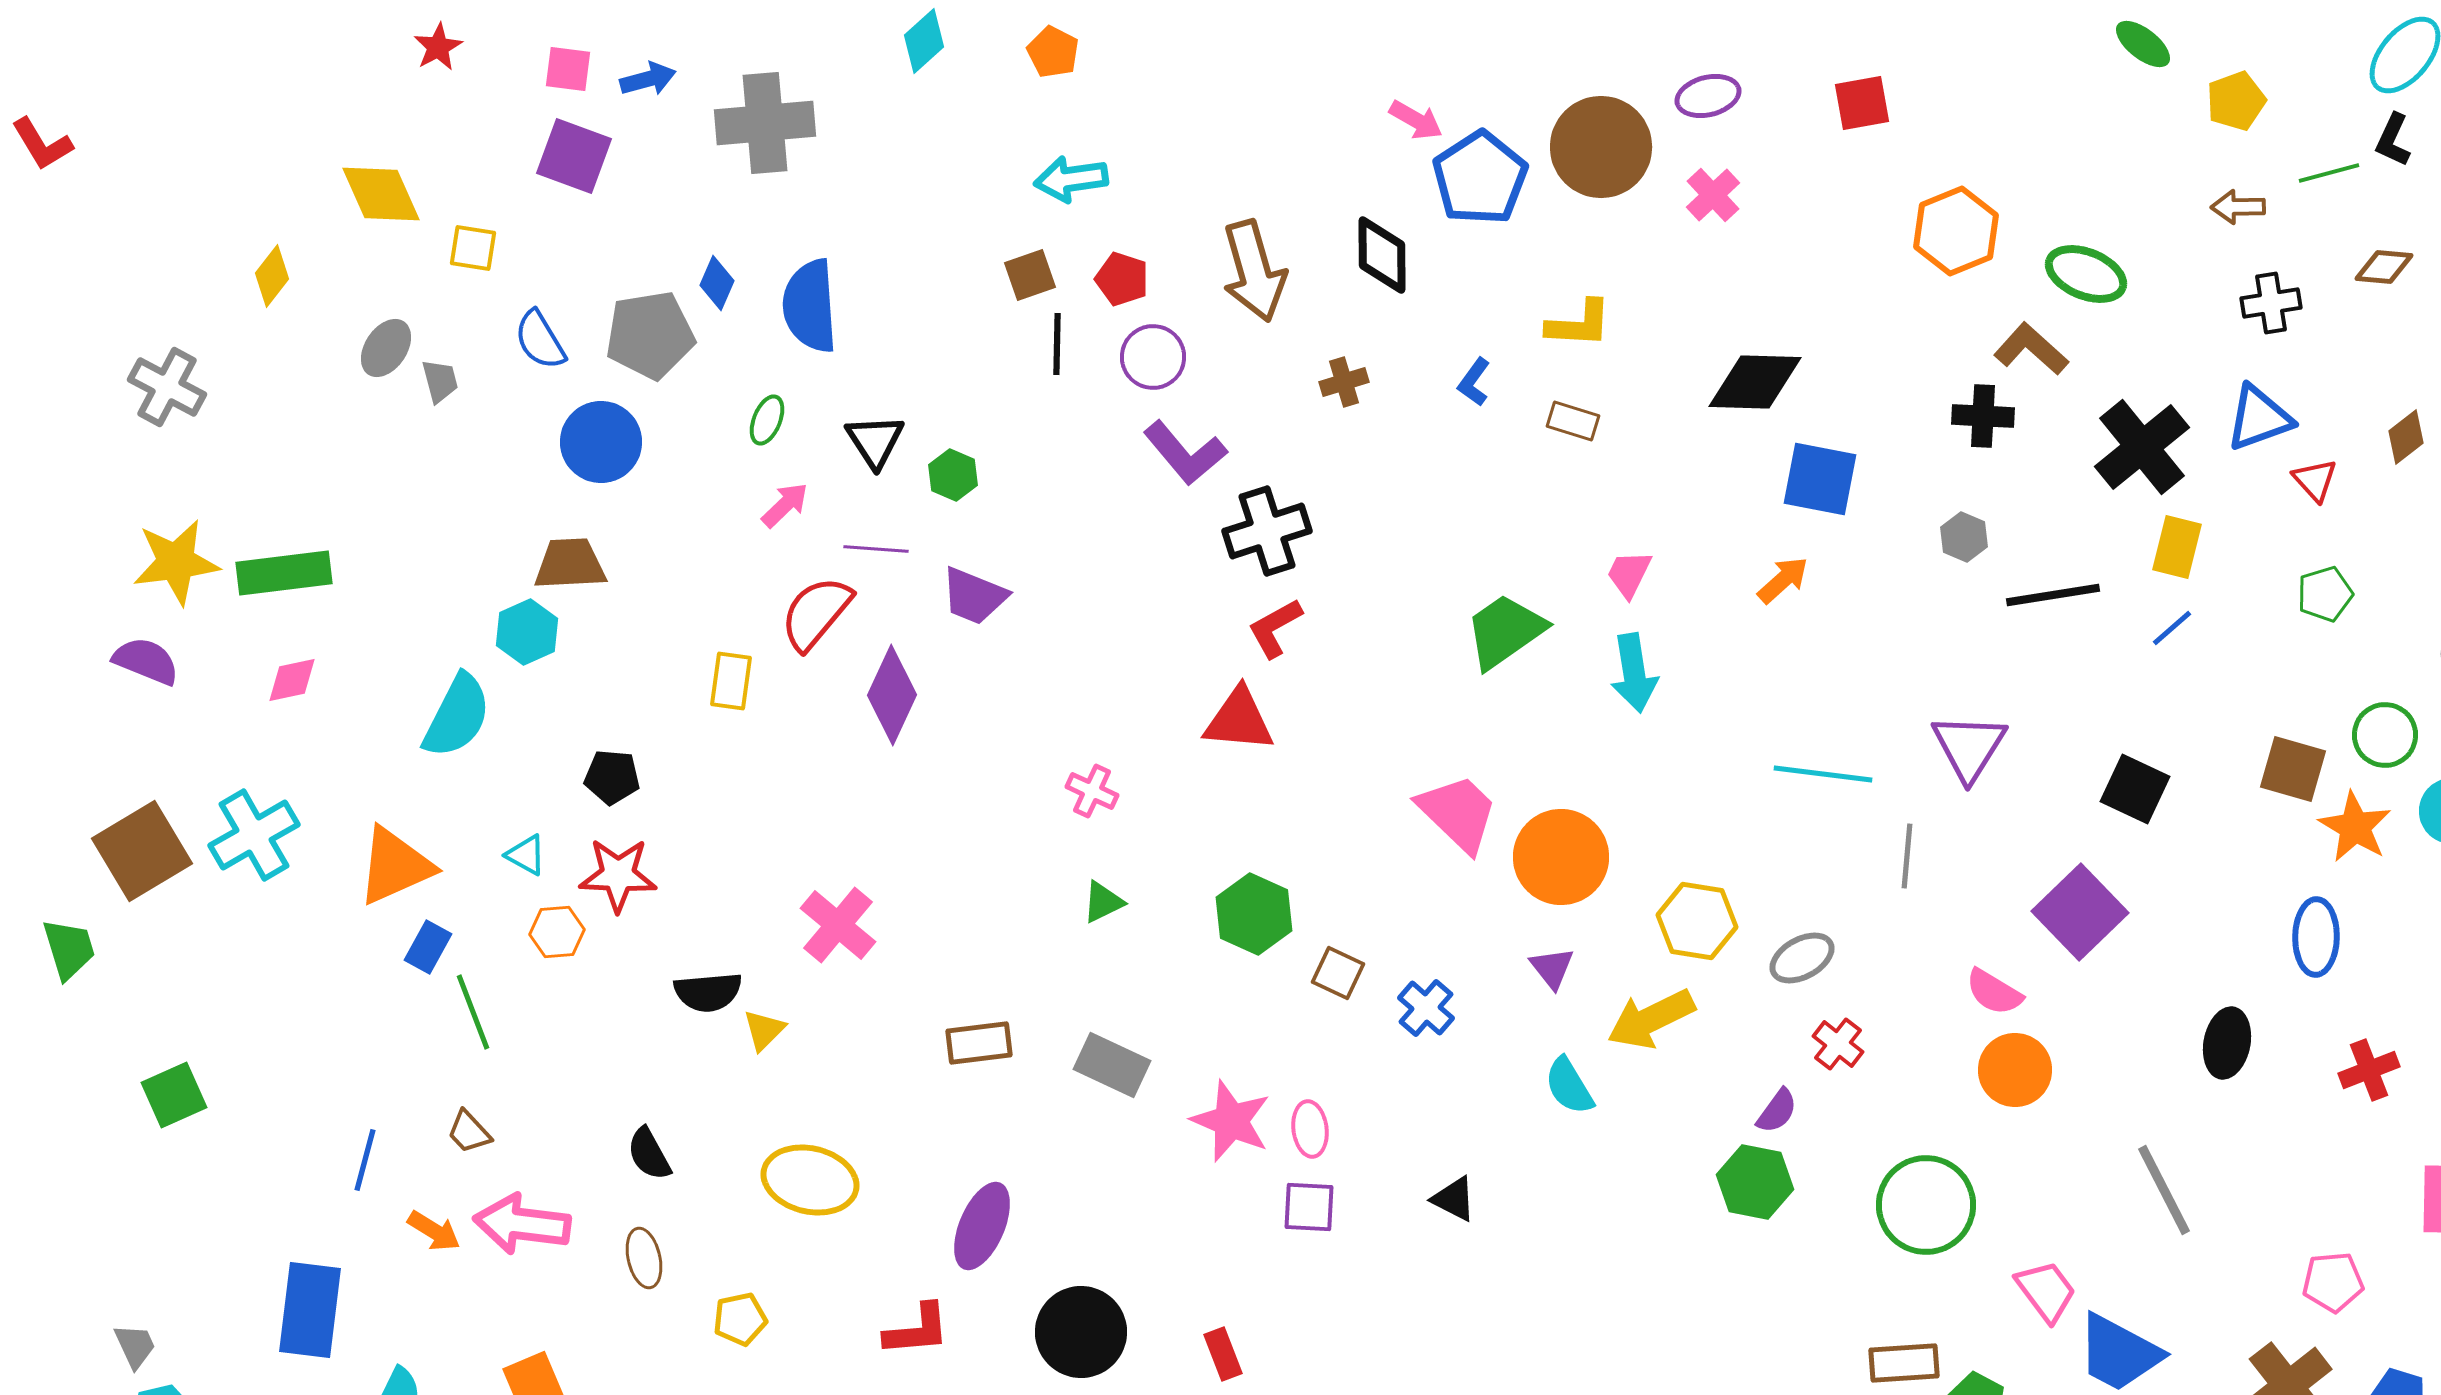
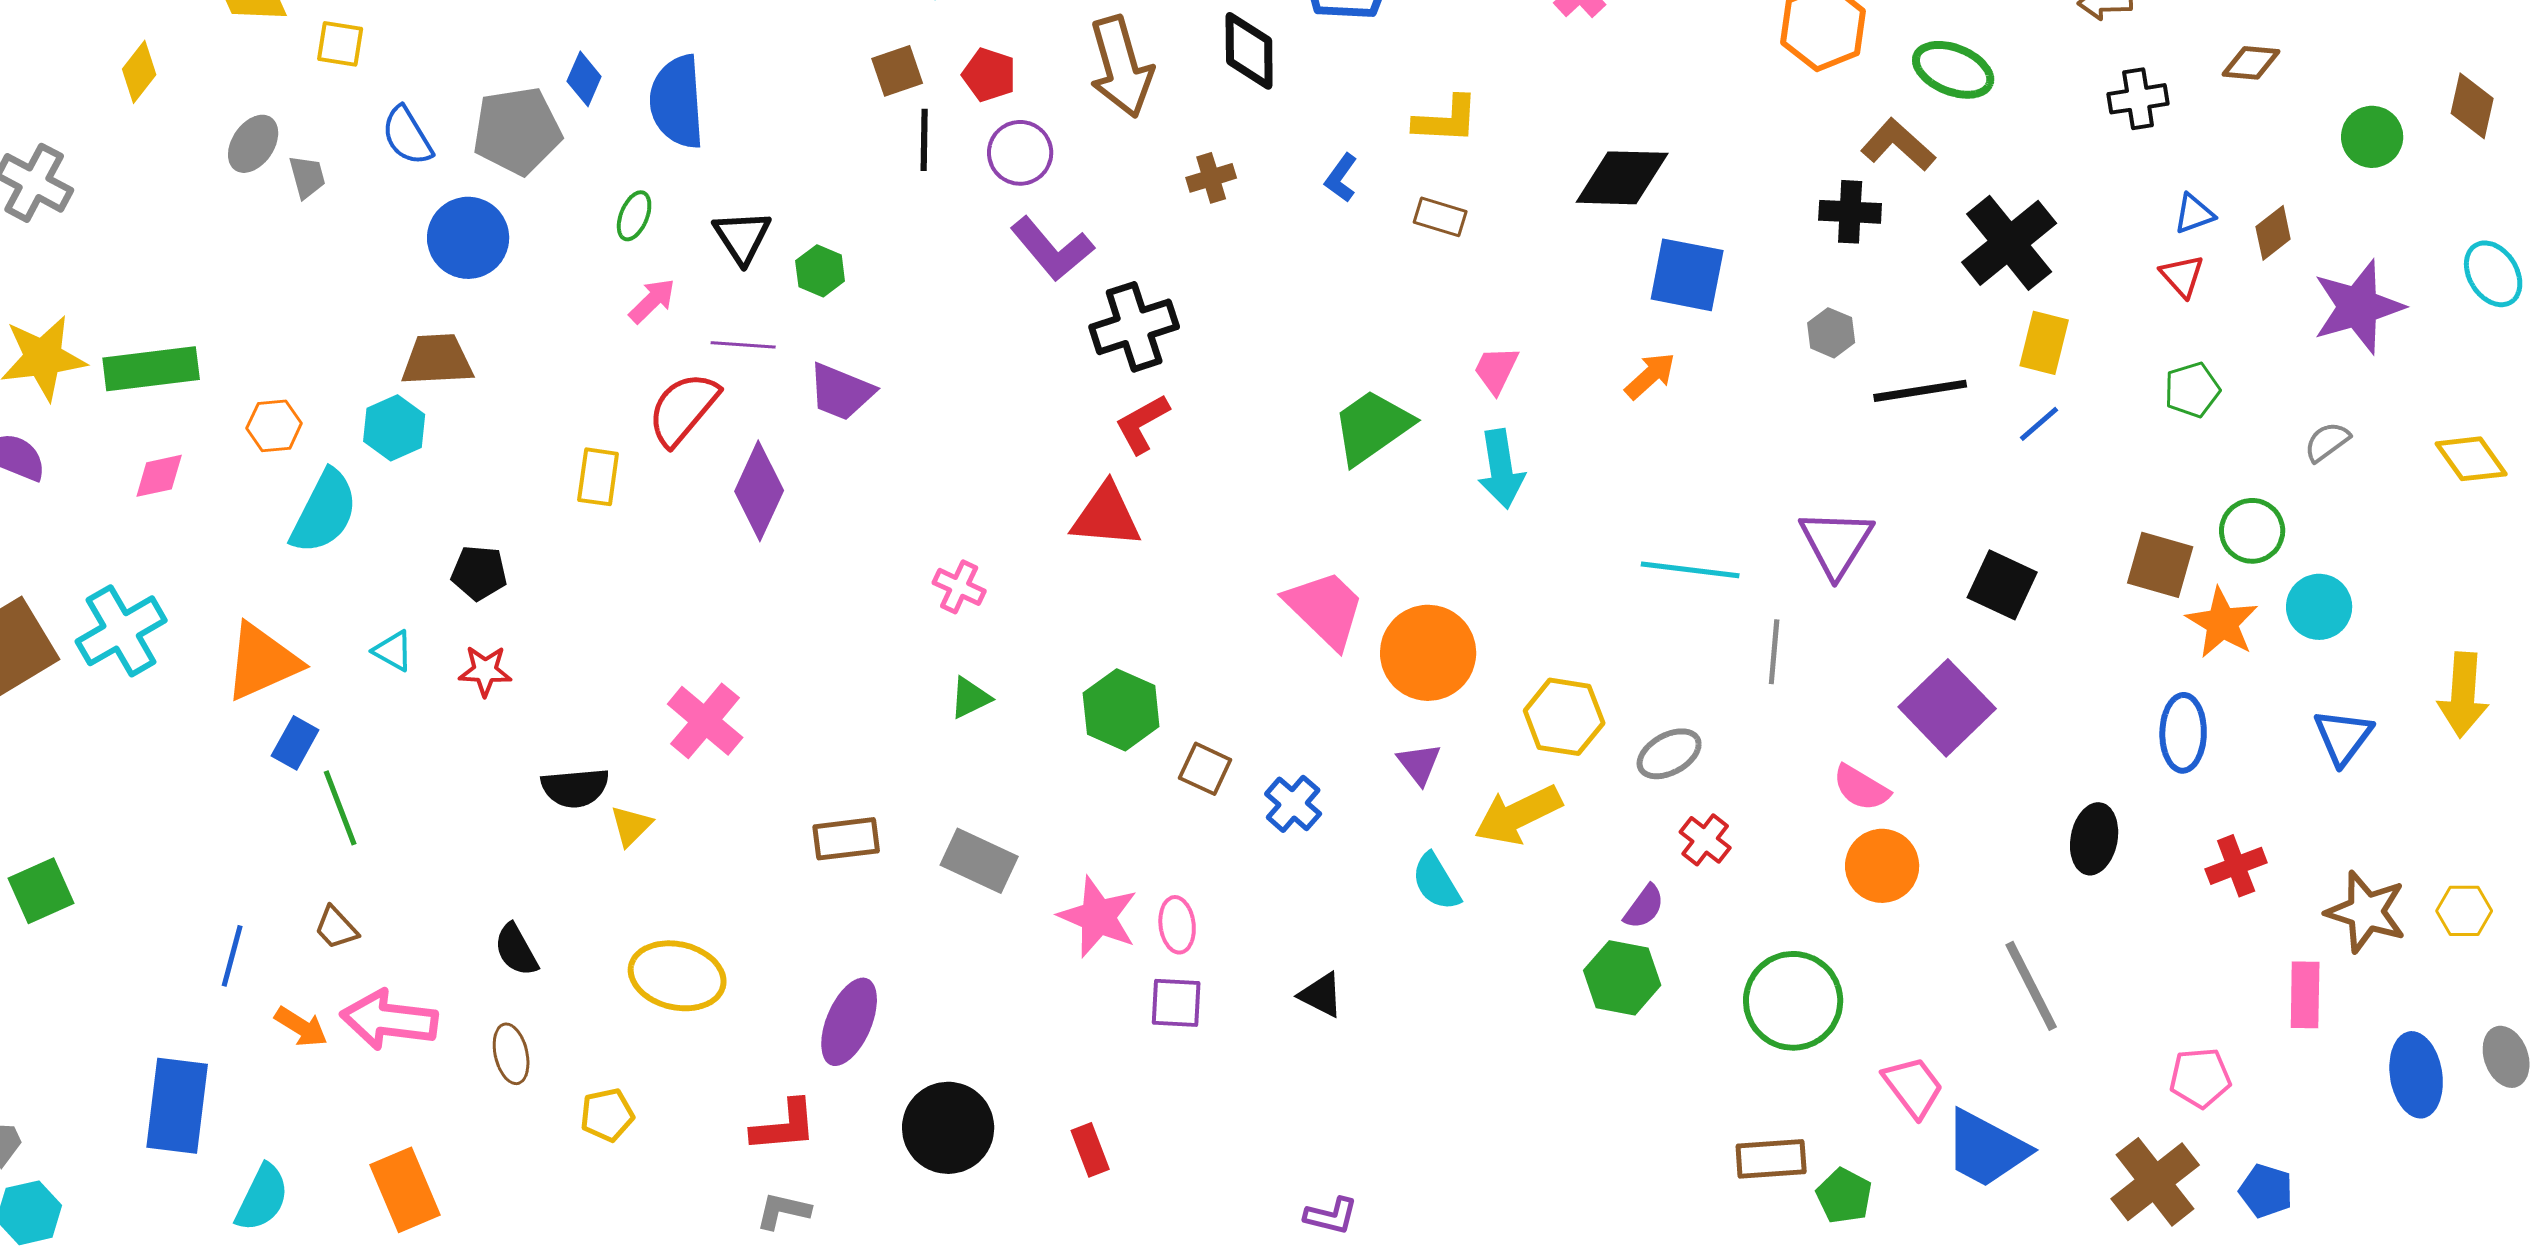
blue triangle: (2259, 418) -> (2194, 214), moved, size x0.6
red star: (618, 875) -> (485, 671), size x0.7
orange hexagon: (557, 932) -> (274, 426), moved

